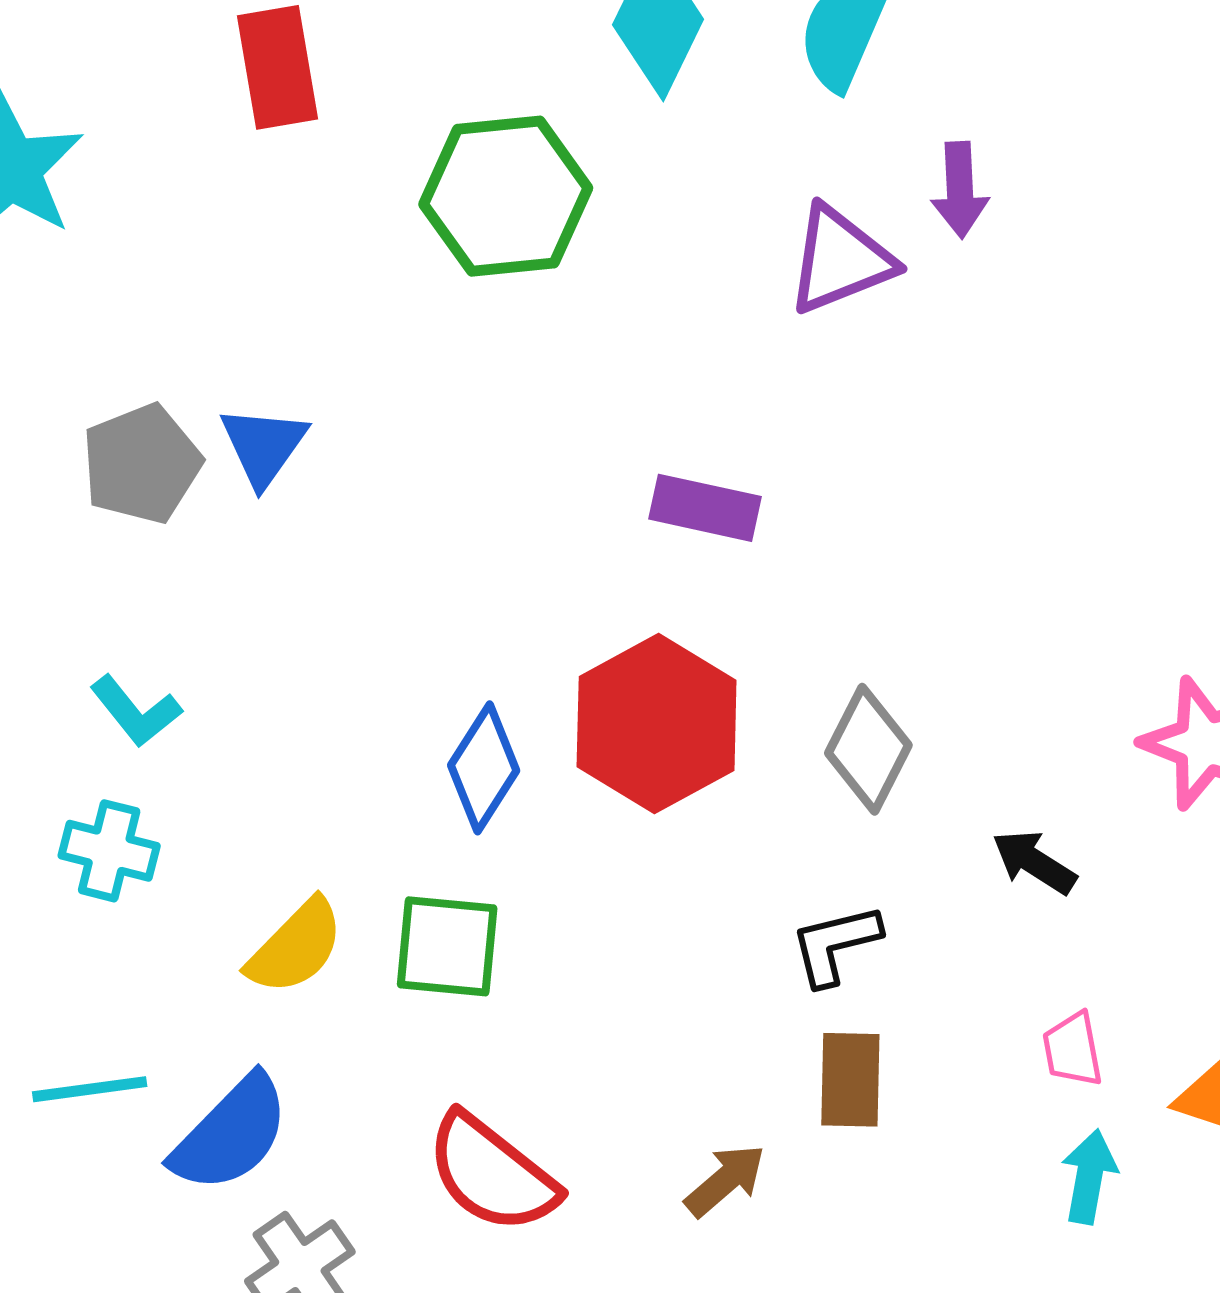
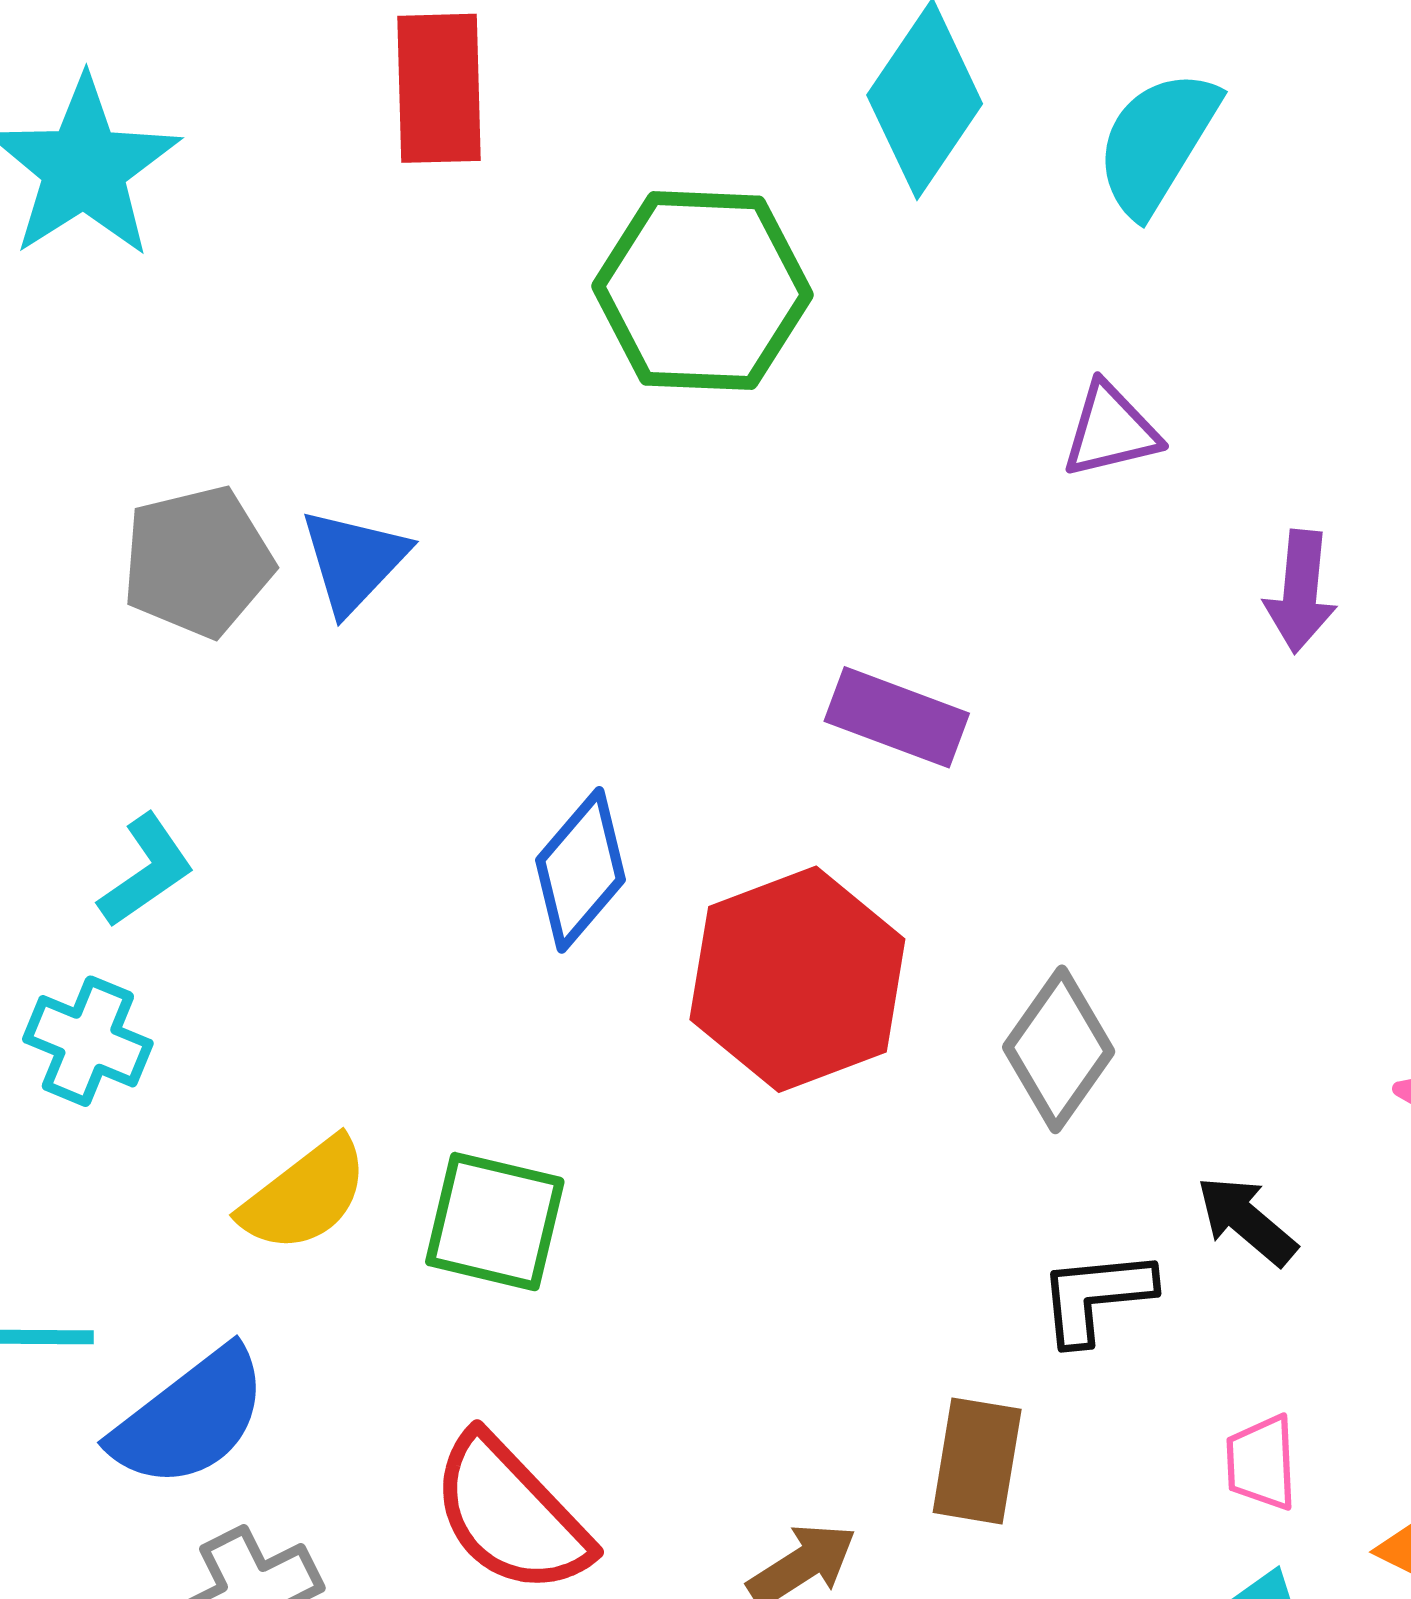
purple arrow: (960, 190) -> (1300, 591), moved
purple triangle: (840, 260) -> (1111, 430), size x0.7
cyan L-shape: (136, 711) -> (146, 871), turned -94
blue diamond: (484, 768) -> (580, 870), moved
black L-shape: (835, 945) -> (1096, 1297), moved

